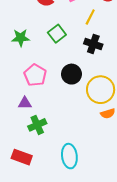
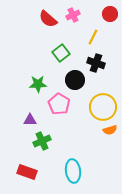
green star: (21, 38) -> (38, 84), moved
black circle: (71, 74) -> (75, 80), moved
pink pentagon: (35, 75) -> (59, 104), moved

